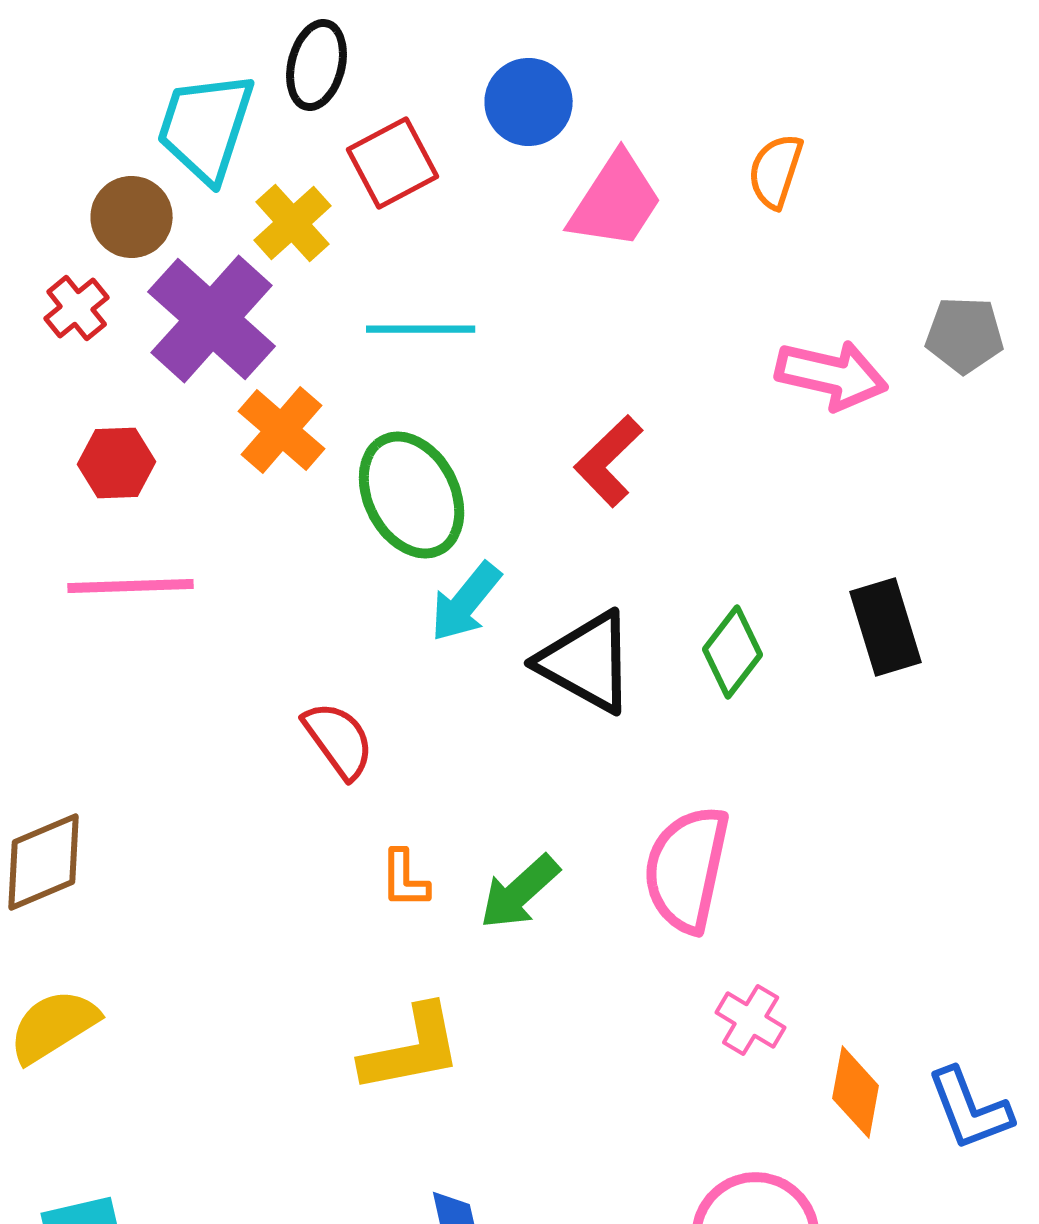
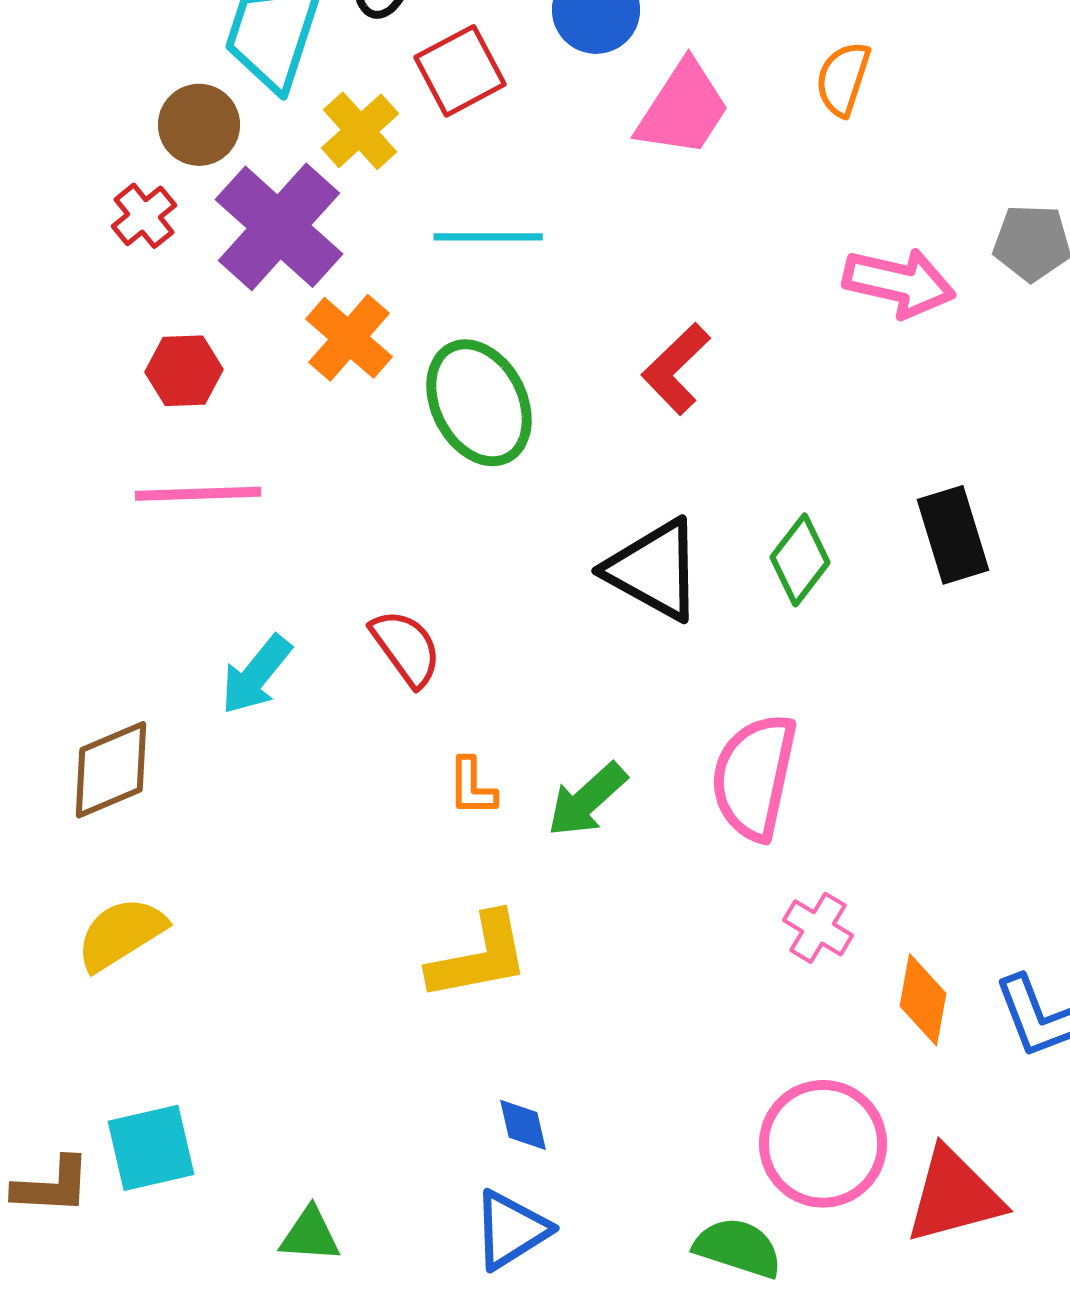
cyan arrow: (466, 602) -> (256, 675), moved

